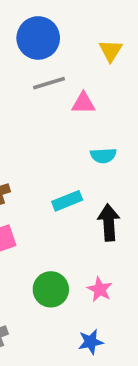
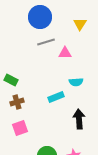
cyan rectangle: (67, 201) -> (56, 97), moved

